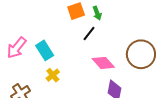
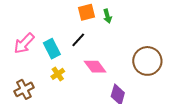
black line: (89, 34) -> (78, 40), moved
pink diamond: (103, 63) -> (95, 67), moved

